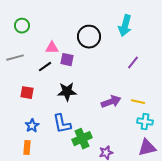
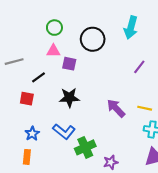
green circle: (22, 26) -> (54, 28), moved
black line: (45, 67) -> (39, 77), moved
purple arrow: (111, 102) -> (116, 108), turned -114
blue L-shape: (62, 124) -> (64, 132), turned -40

